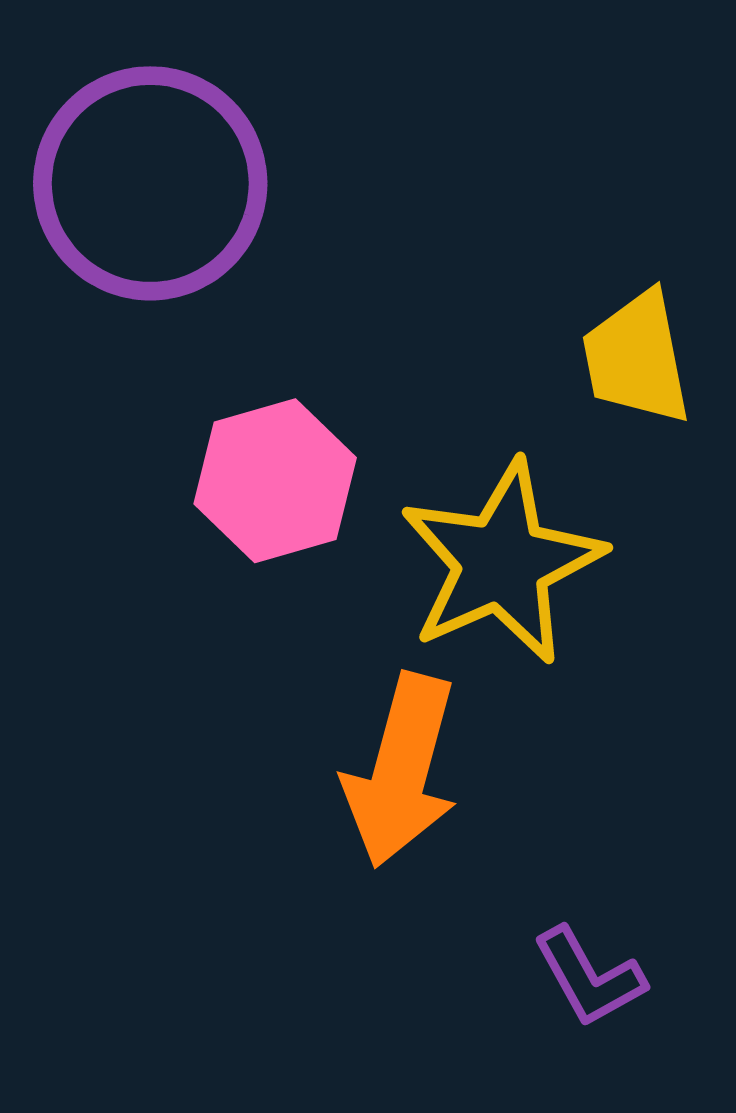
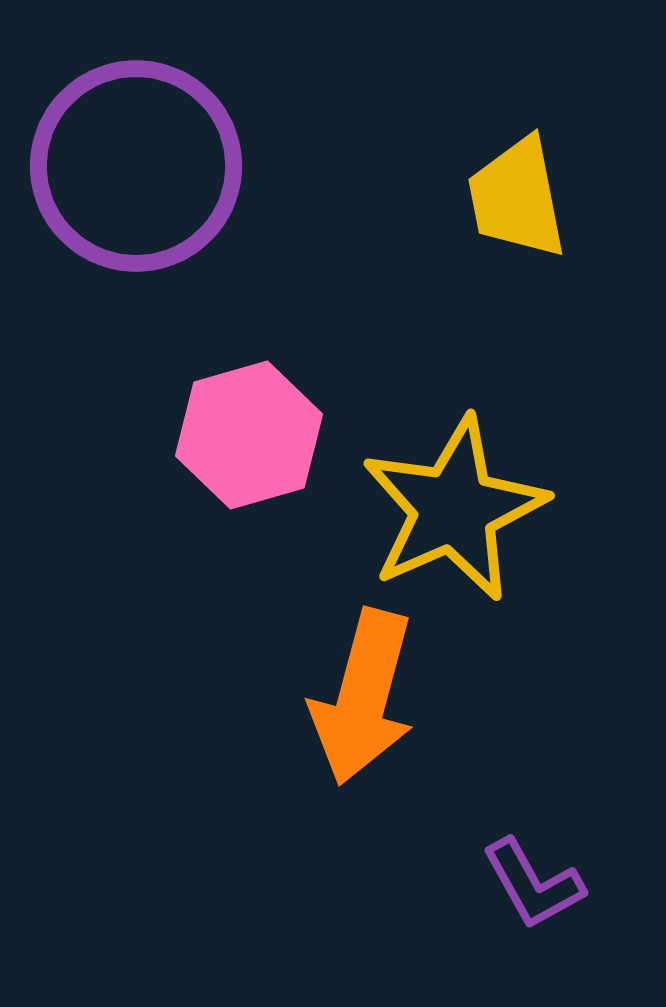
yellow trapezoid: (637, 358) -> (517, 198), moved

